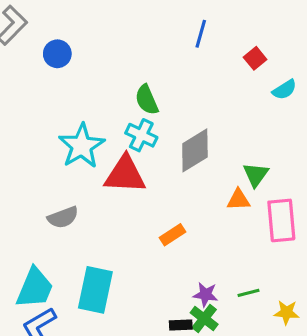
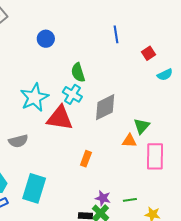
blue line: (201, 34) -> (116, 34), turned -30
blue circle: (57, 54) -> (46, 39), moved
orange rectangle: (173, 235) -> (86, 159), turned -42

